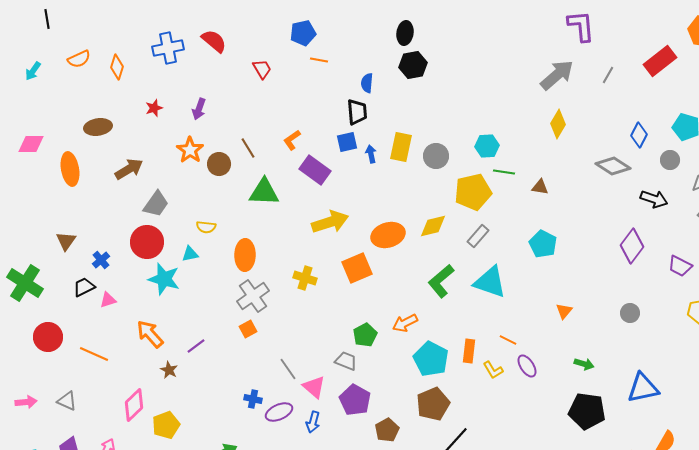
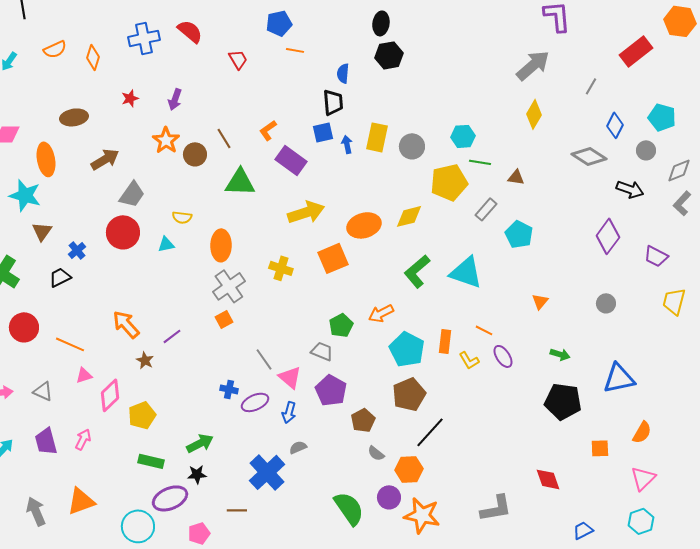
gray line: (608, 75) -> (591, 86), moved
gray rectangle: (478, 236) -> (486, 209), moved
cyan star: (164, 279) -> (25, 195), moved
pink triangle: (108, 300) -> (84, 375), moved

